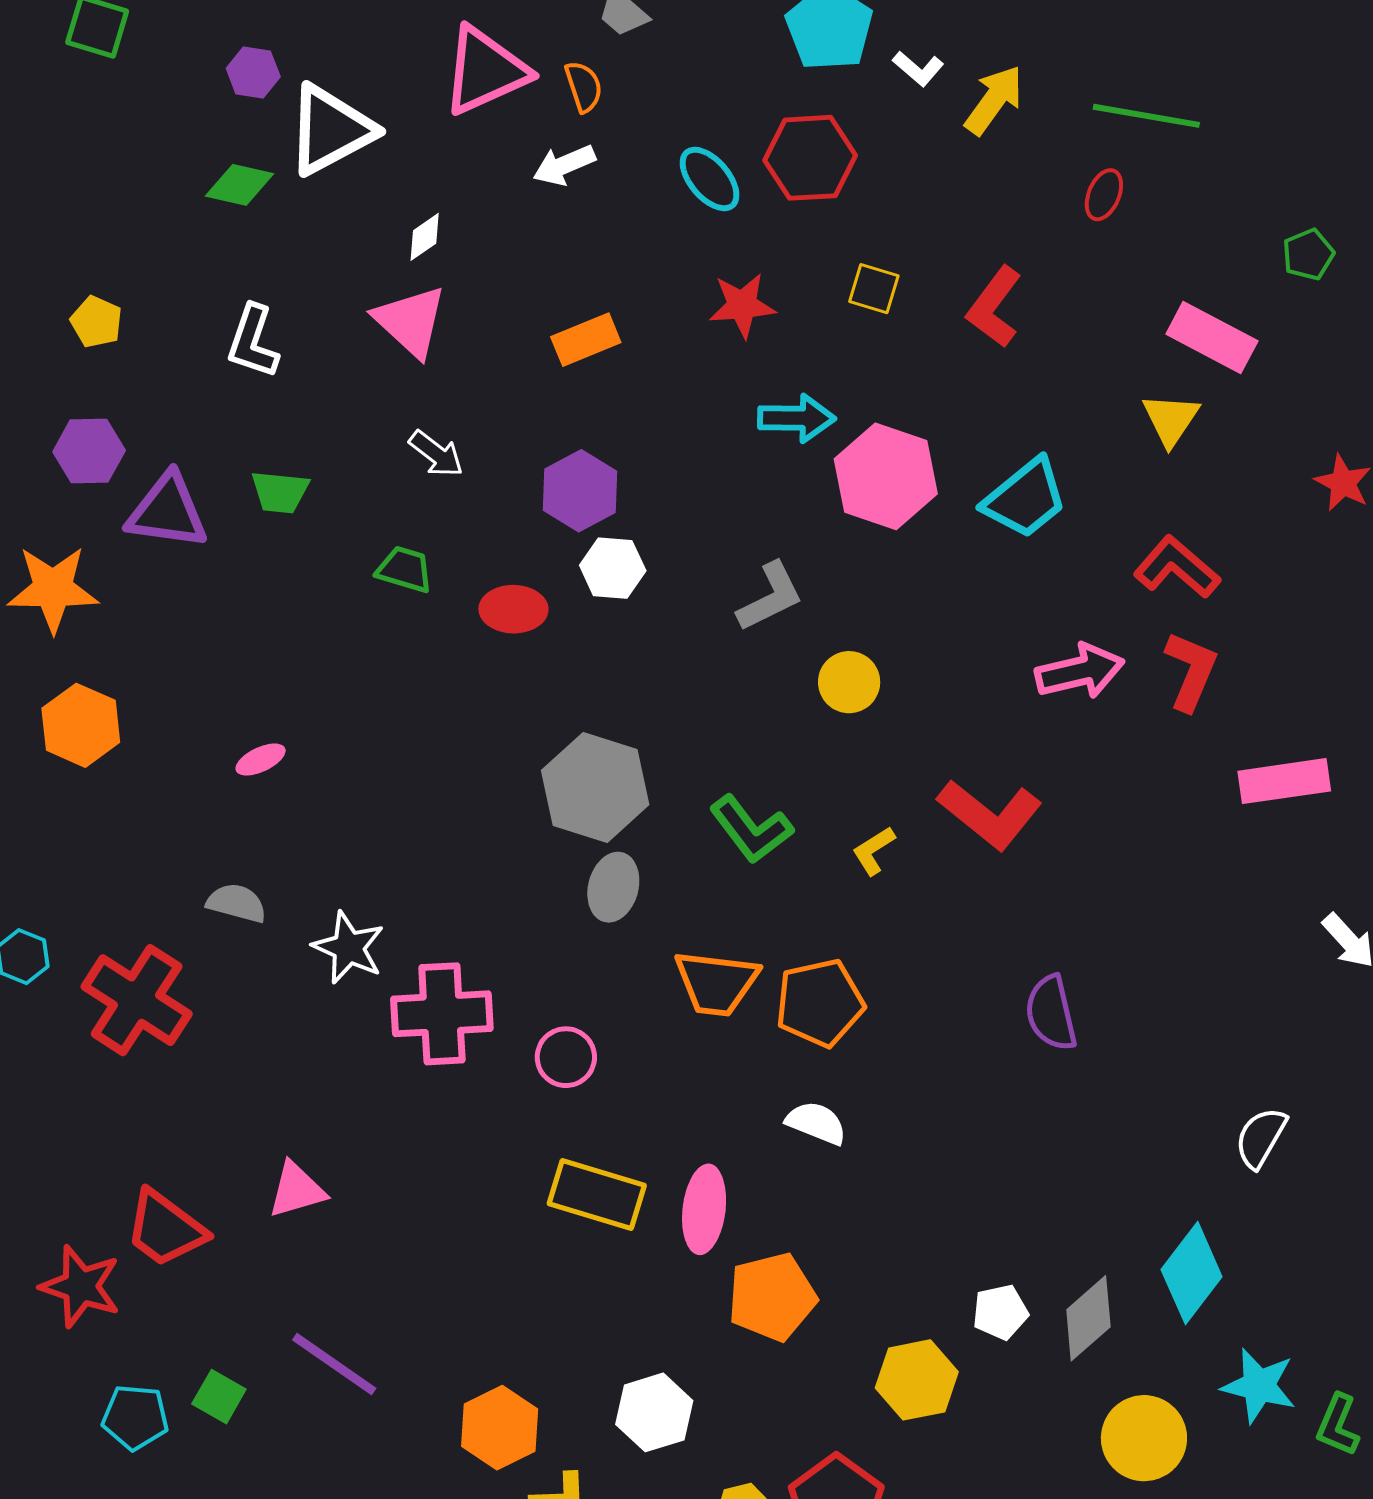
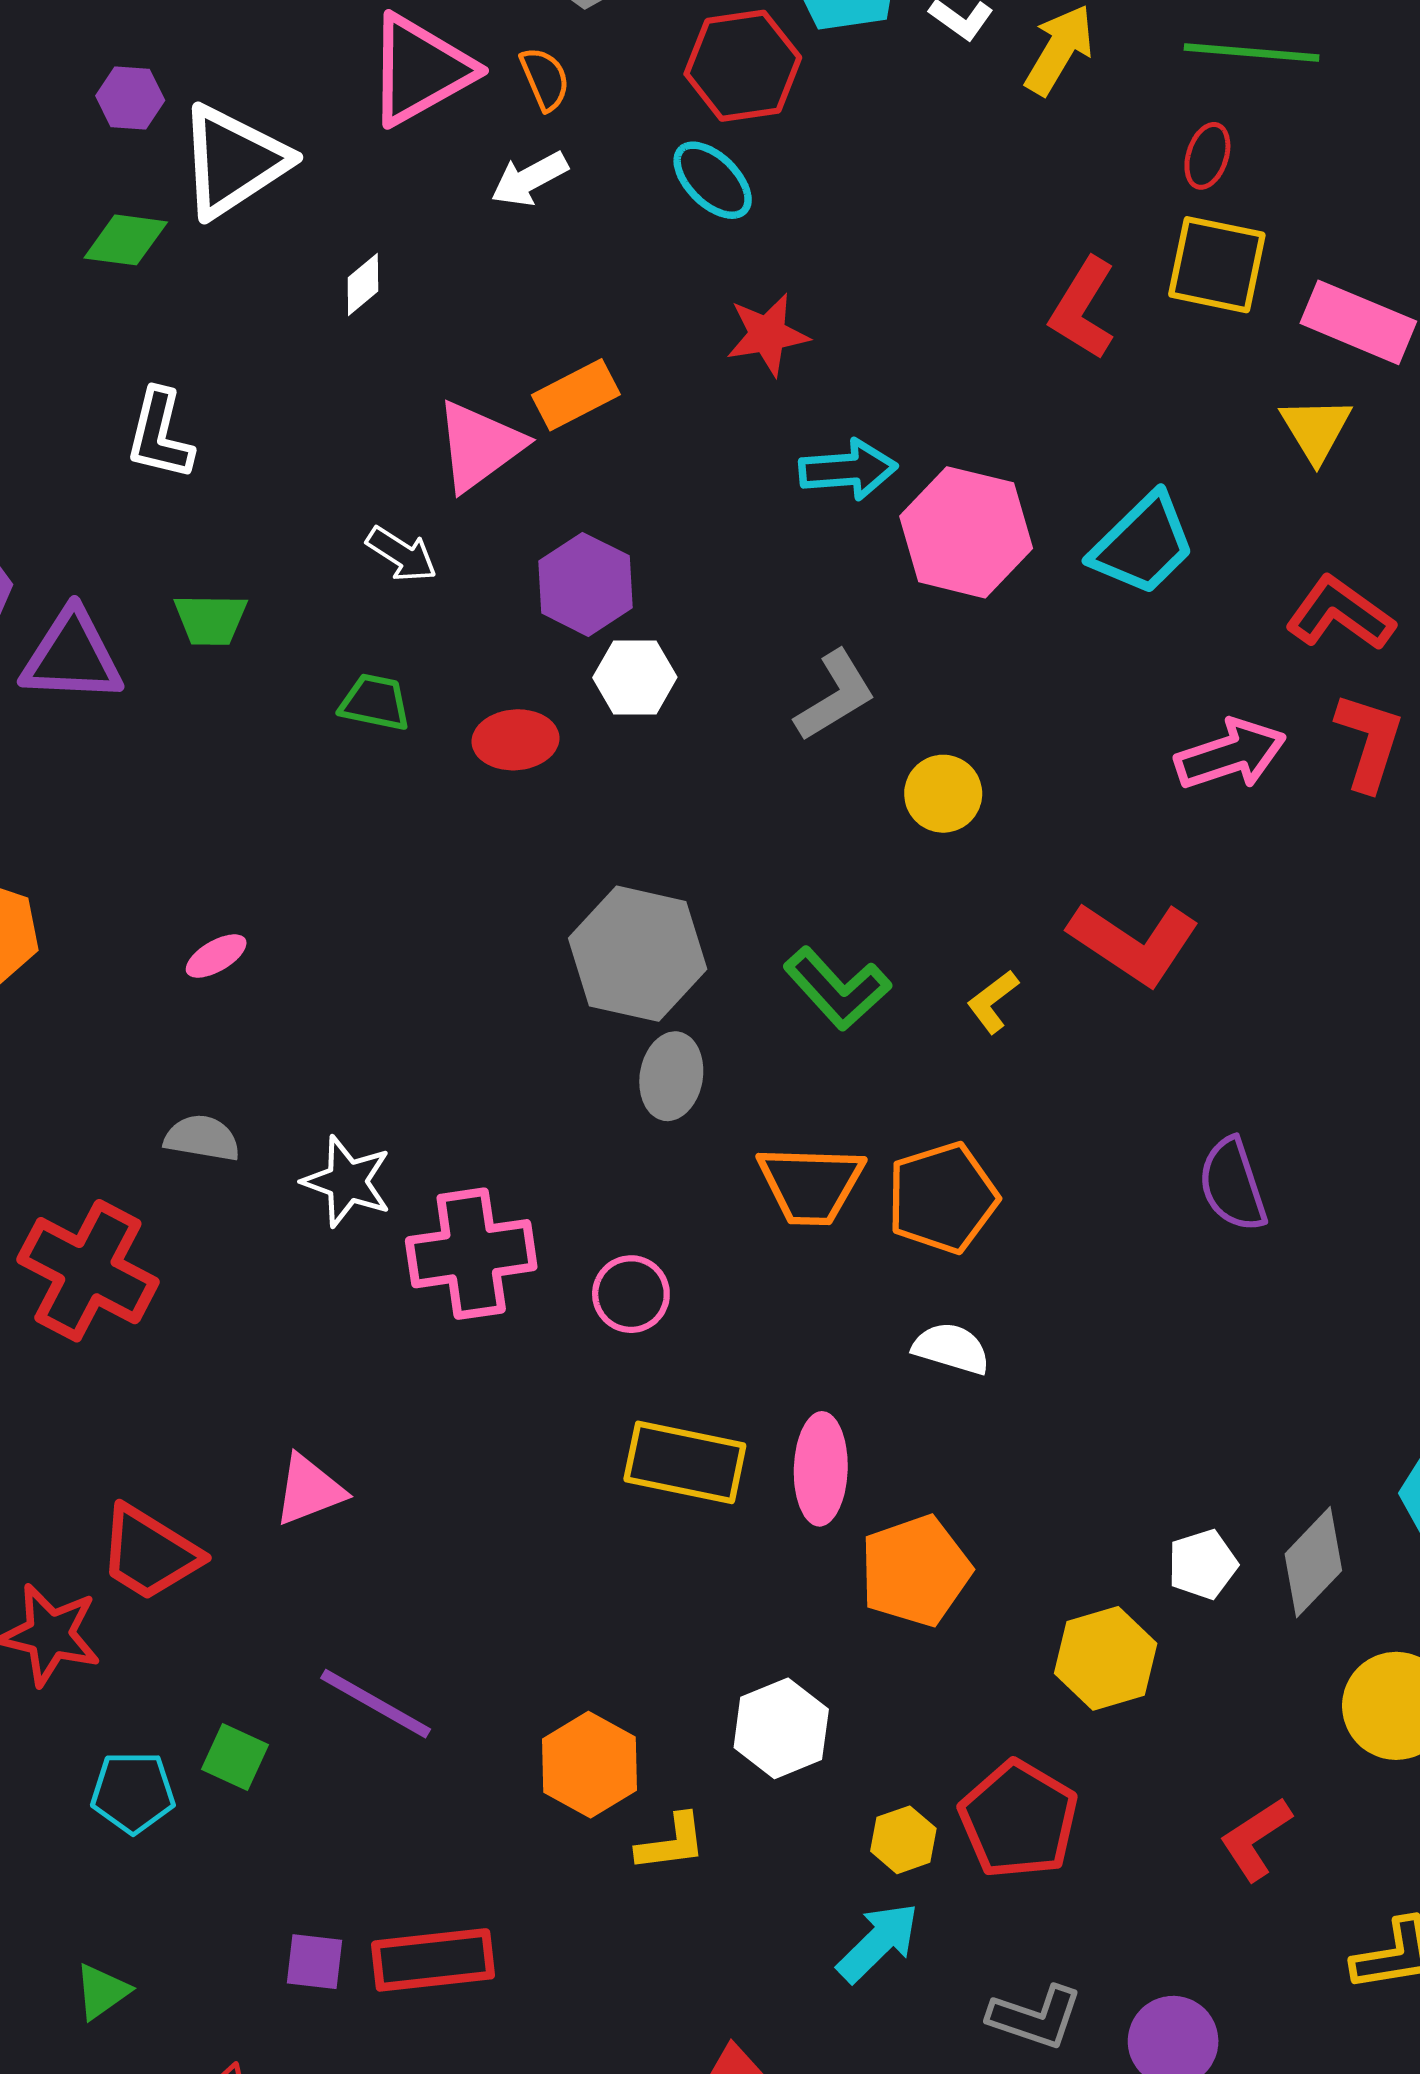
red hexagon: (810, 158) -> (743, 66), moved
yellow square: (874, 289) -> (1217, 265), moved, size x1.6
pink triangle: (410, 321) -> (479, 446), moved, turned 46

